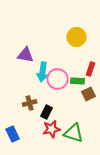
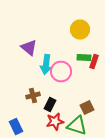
purple triangle: (26, 55) -> (29, 48), turned 30
green rectangle: (78, 81) -> (84, 58), moved
brown square: (89, 94) -> (87, 108), moved

